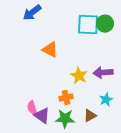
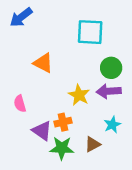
green circle: (105, 24) -> (111, 68), moved
pink semicircle: (32, 108) -> (20, 104), moved
purple triangle: (42, 116) -> (42, 131), moved

